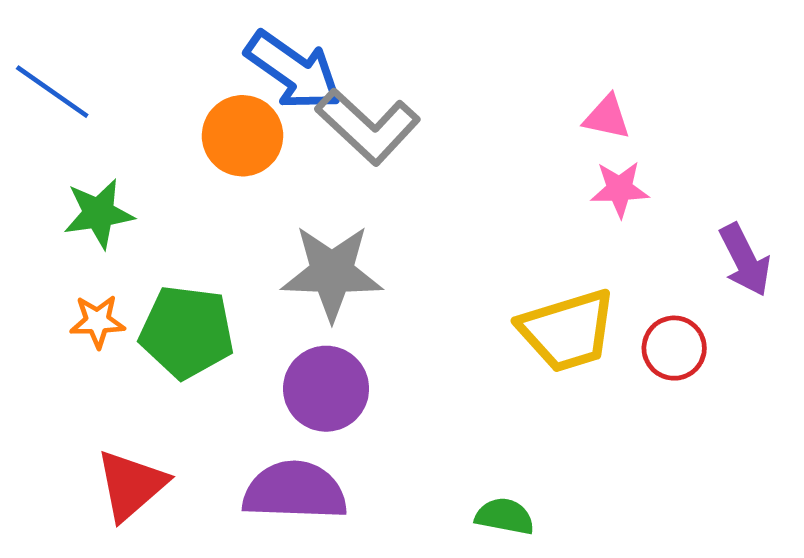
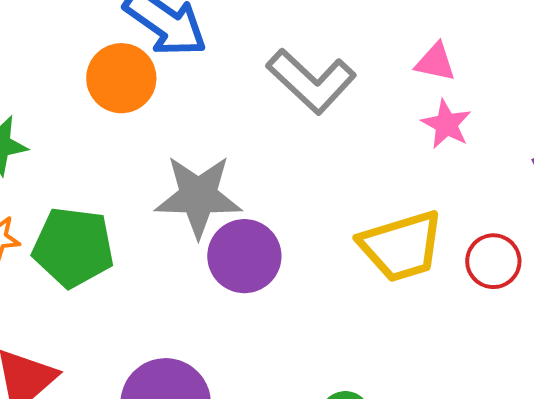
gray L-shape: (368, 126) -> (311, 81), moved
pink star: (620, 189) -> (446, 124), turned 30
purple circle: (326, 389) -> (244, 256), moved

